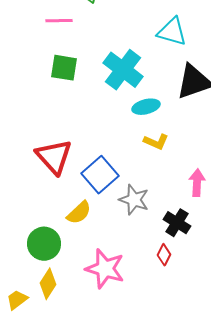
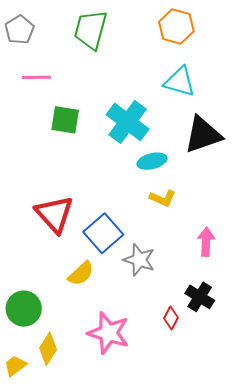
pink line: (59, 21) -> (36, 77), moved
black cross: (177, 223) -> (200, 297), moved
green circle: (44, 244) -> (24, 309), moved

